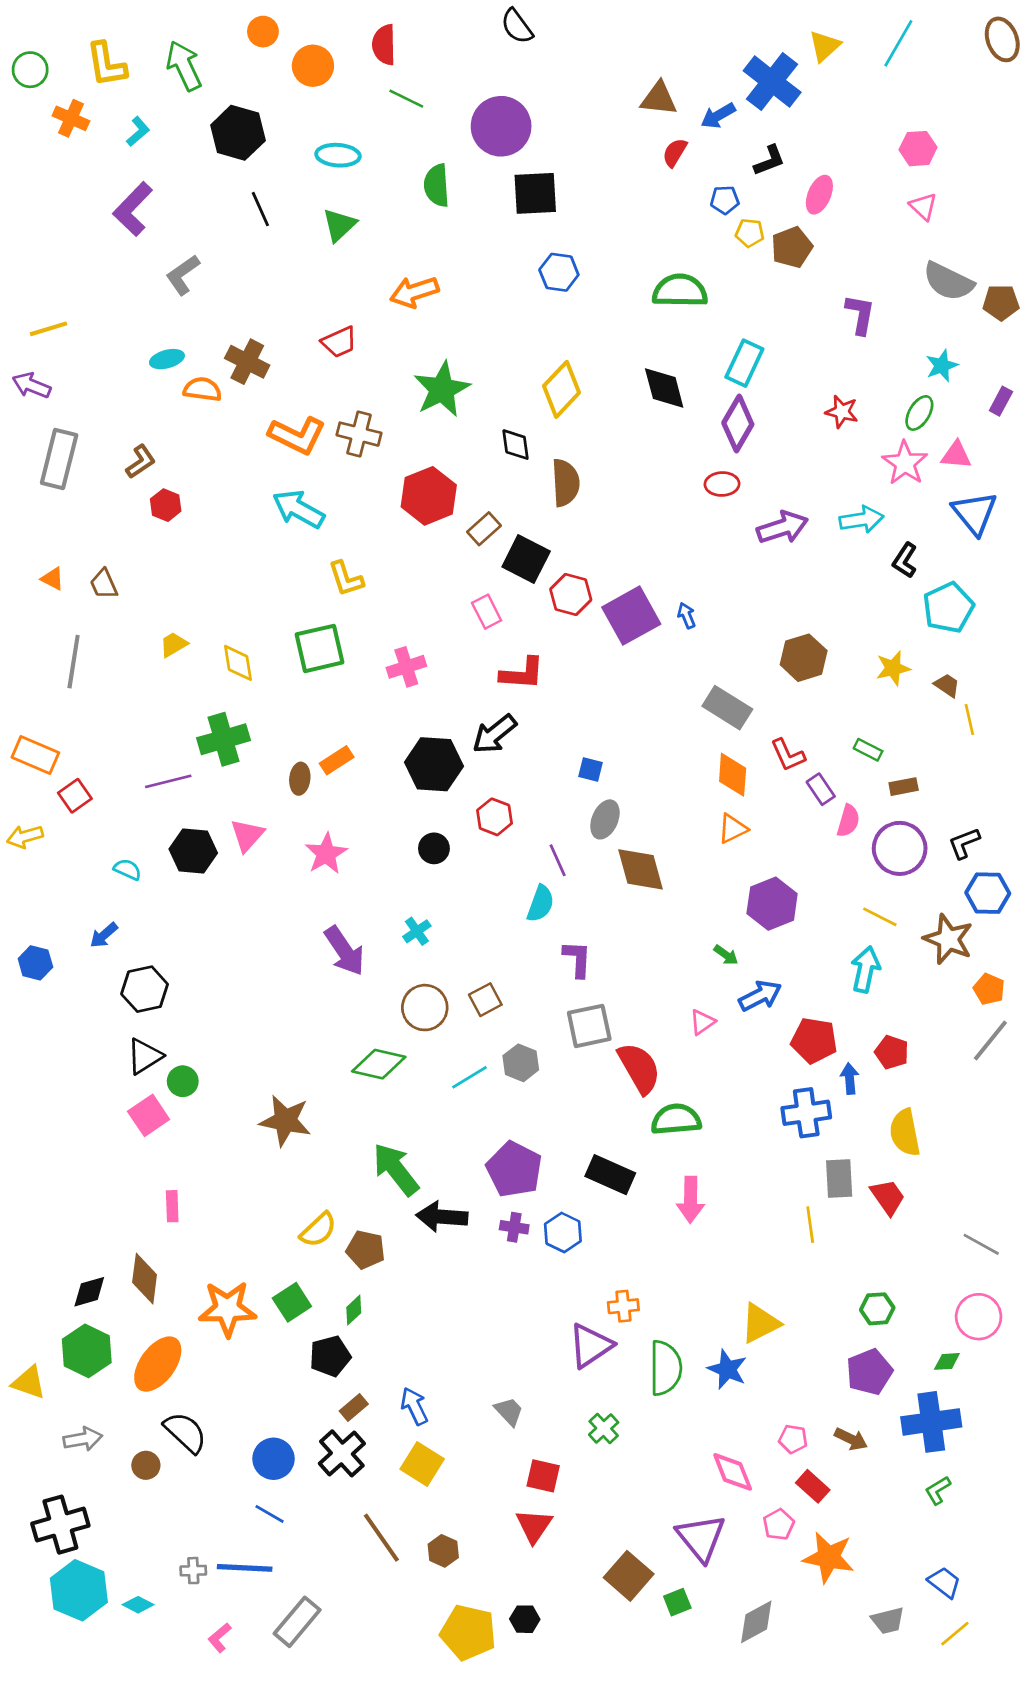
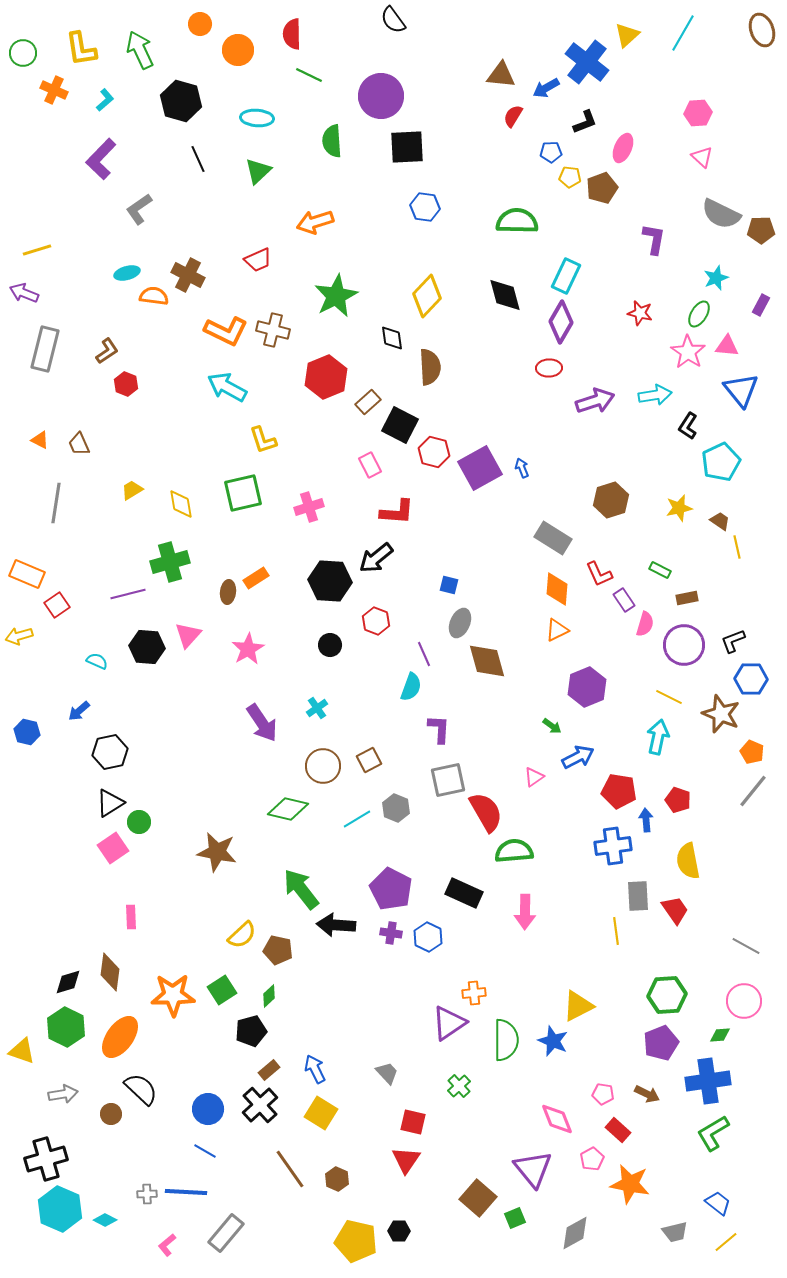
green hexagon: (877, 1309) -> (667, 995), size x1.5
green L-shape: (938, 1490) -> (713, 1133), size x1.6

